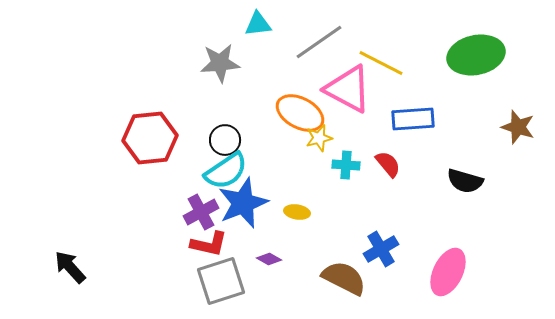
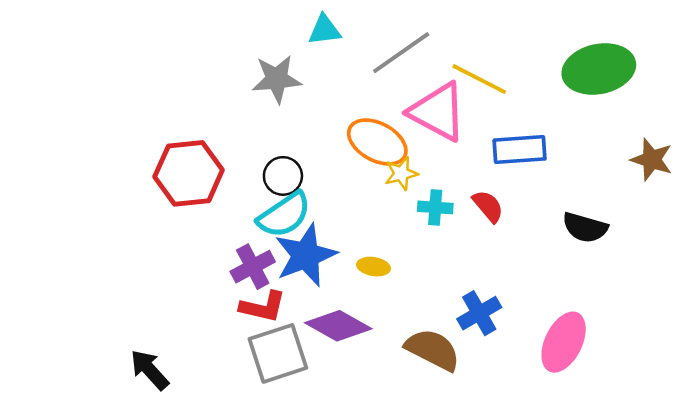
purple diamond: (269, 259) -> (338, 326), size x2.0
black arrow: (70, 267) -> (150, 370), moved

